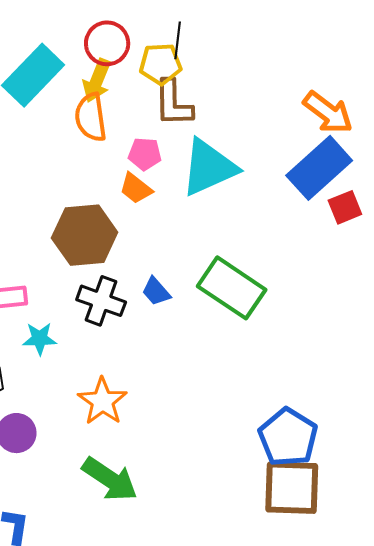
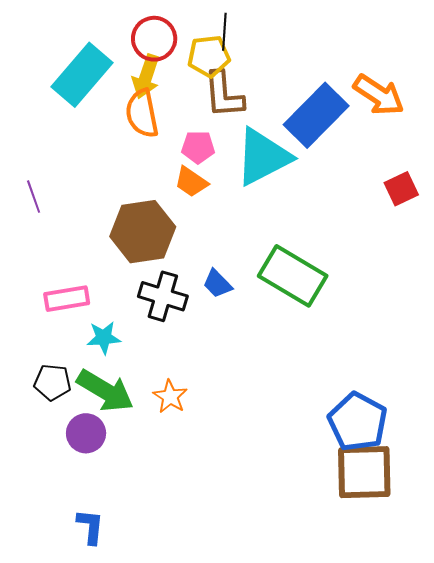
blue rectangle: (319, 168) -> (316, 115), moved
orange star: (102, 401) -> (170, 397), size x0.7
green arrow: (110, 479) -> (105, 391), moved

